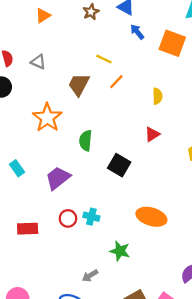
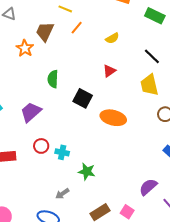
yellow semicircle: (157, 96) -> (112, 38), turned 64
orange star: (47, 118) -> (25, 48), moved, size x0.7
cyan cross: (91, 217) -> (62, 152), moved
orange ellipse: (151, 217) -> (113, 118), moved

